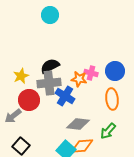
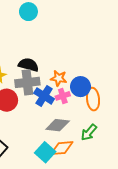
black semicircle: (50, 66) -> (28, 65), turned 42
blue circle: (115, 71) -> (81, 87), moved
pink cross: (91, 73) -> (63, 96), moved, turned -32

